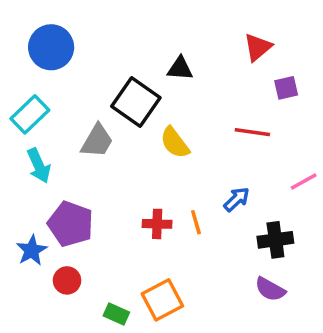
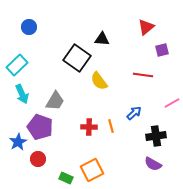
blue circle: (51, 47) -> (29, 27), size x0.6
gray trapezoid: (97, 141) -> (55, 101), moved

